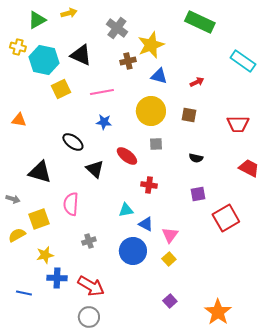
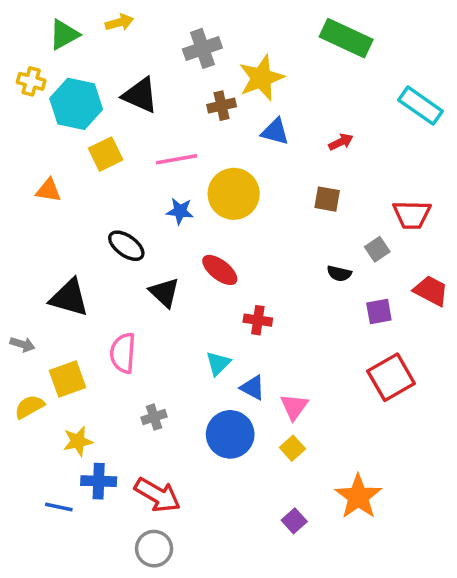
gray cross: (117, 28) -> (202, 48), turned 35
yellow circle: (151, 111) -> (234, 194), moved
orange triangle: (19, 120) -> (48, 190), moved
gray square: (156, 144) -> (377, 249), moved, turned -32
purple square: (198, 194) -> (379, 311), moved
cyan triangle: (126, 210) -> (218, 363), turned -35
blue line: (24, 293) -> (59, 507), moved
orange star: (218, 312) -> (358, 497), moved

